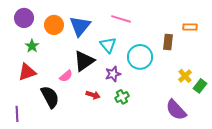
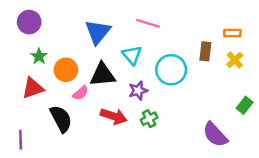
orange circle: (54, 25) -> (66, 70), moved
black triangle: (84, 61) -> (103, 75), turned 30
yellow cross: (185, 76) -> (235, 60), moved
red arrow: (93, 95) -> (114, 116), size x1.5

